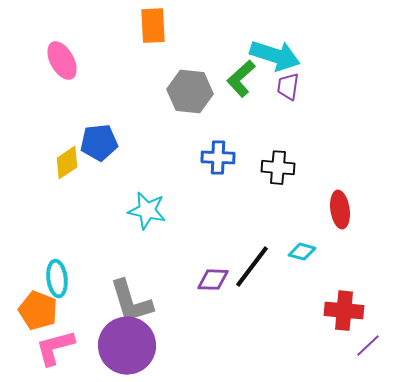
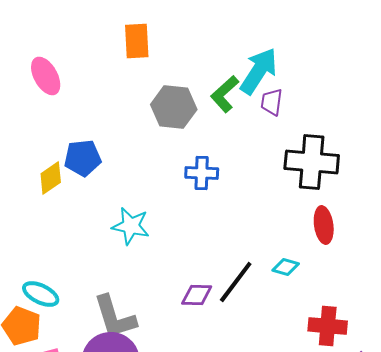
cyan arrow: (275, 56) -> (259, 71), turned -75
black cross: (278, 168) -> (312, 162), moved, size x1.6
cyan ellipse: (57, 279) -> (41, 294), turned -57

